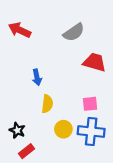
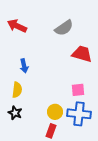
blue arrow: (37, 77) -> (24, 66), moved
yellow semicircle: (47, 104) -> (17, 90), moved
red rectangle: (27, 151) -> (51, 131), moved, turned -32

